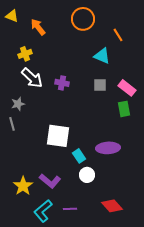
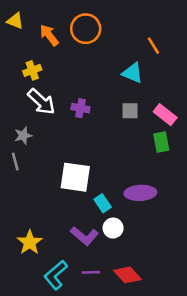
orange circle: (83, 19) -> (86, 29), moved
purple L-shape: (50, 181) -> (84, 236), moved
red diamond: (112, 206) -> (127, 275), moved

